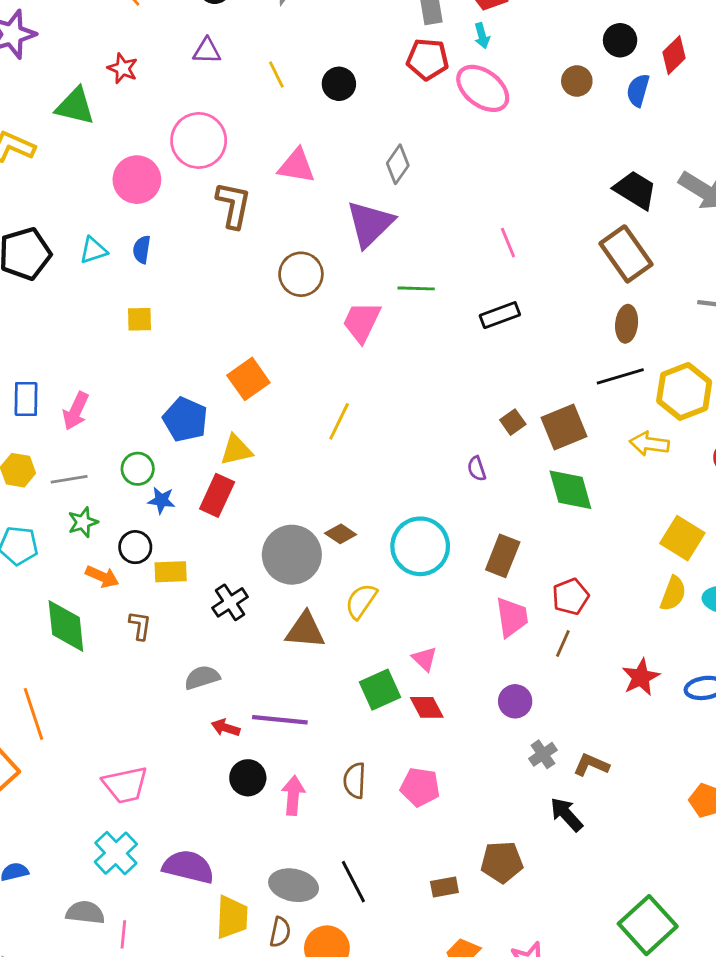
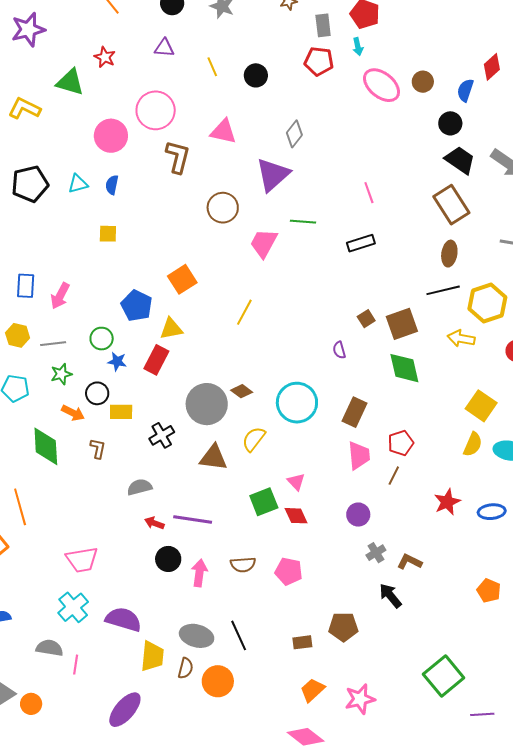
black circle: (620, 40) -> (450, 123), moved
pink ellipse: (483, 88) -> (382, 85), moved
brown semicircle: (355, 781) -> (243, 565), turned -100

